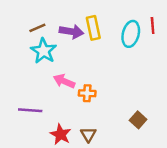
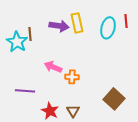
brown line: (37, 28) -> (30, 34), moved, turned -72
cyan star: (44, 51) -> (17, 42), moved
brown square: (138, 120) -> (114, 99), size x1.5

